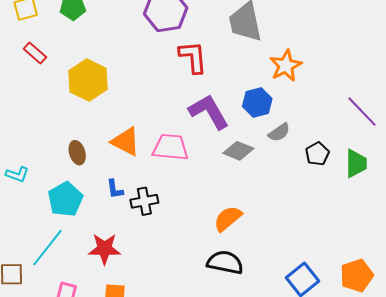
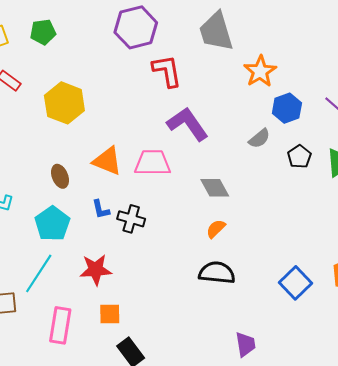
blue hexagon: (257, 103) -> (287, 108), moved
gray diamond: (238, 151) -> (215, 188), moved, turned 44
black cross: (144, 201) -> (131, 219), turned 32
orange semicircle: (228, 218) -> (216, 229), size x0.7

